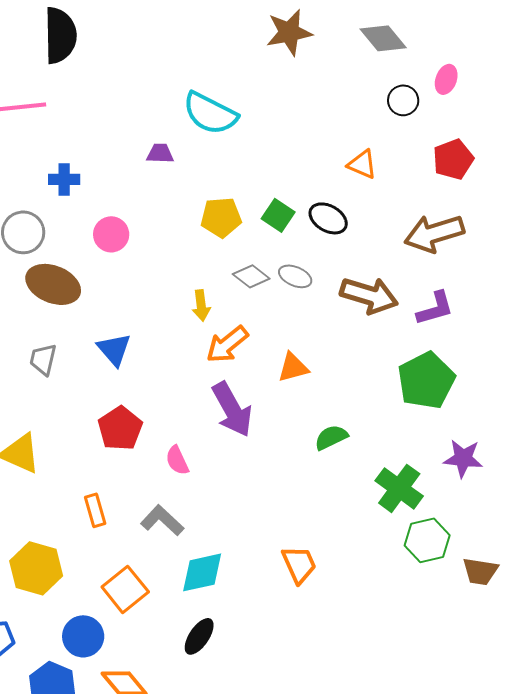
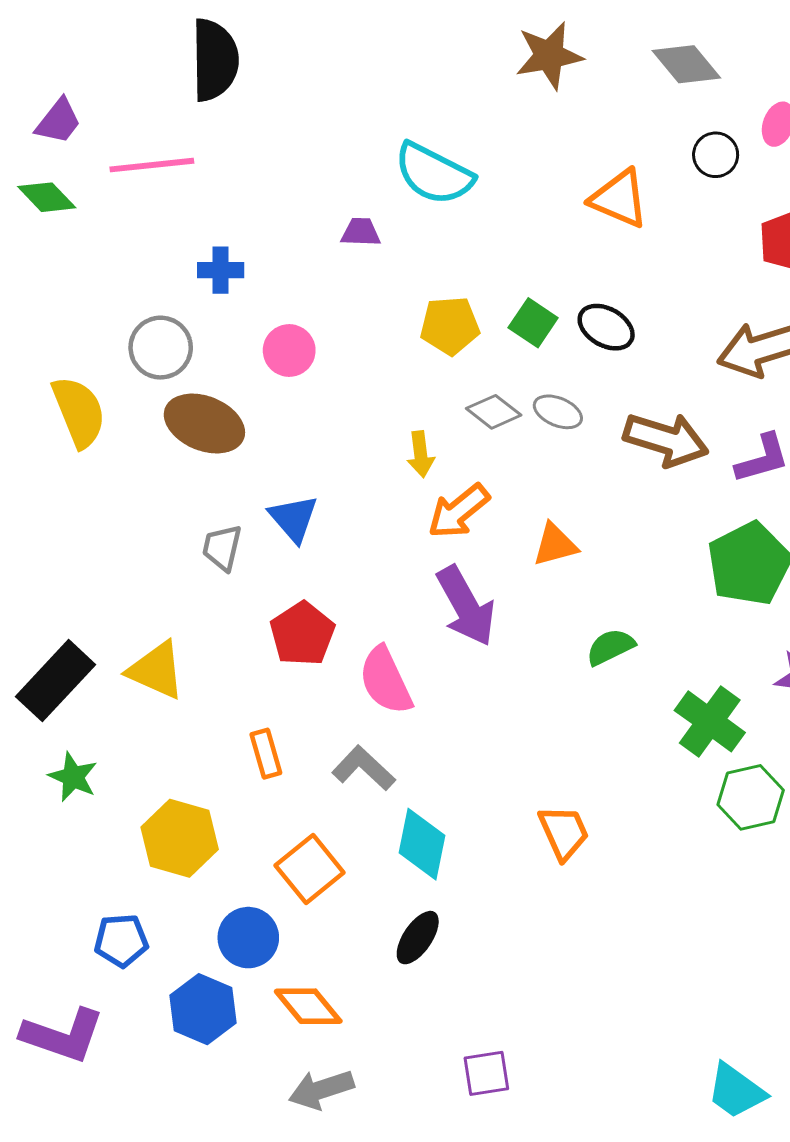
orange triangle: (362, 164) -> (619, 199), moved, size x1.4
gray trapezoid: (43, 359) -> (222, 548), moved
pink semicircle: (177, 460) -> (386, 681), size x1.6
cyan diamond: (202, 572) -> (422, 844), turned -66

